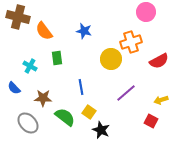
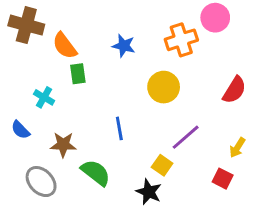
orange cross: (131, 42) -> (181, 40), moved
green rectangle: (57, 58) -> (78, 74), moved
red semicircle: (159, 61) -> (234, 90), turned -30
yellow arrow: (161, 100) -> (237, 148), turned -40
yellow square: (89, 112) -> (162, 165), moved

